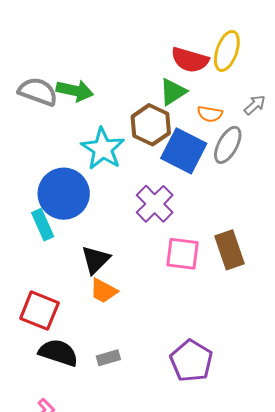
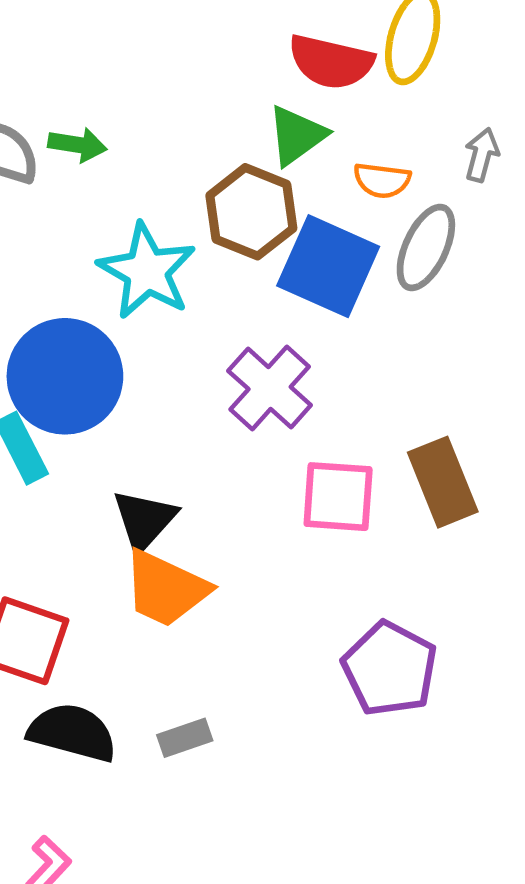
green arrow: (75, 91) -> (77, 145), size x0.7
gray arrow: (255, 105) -> (482, 155), turned -30
orange trapezoid: (103, 291) -> (166, 589), size x1.4
purple pentagon: (191, 361) -> (390, 669), moved

